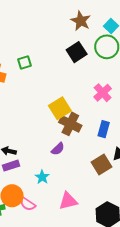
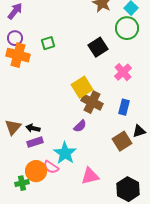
black square: (77, 52) -> (98, 47), moved
cyan star: (42, 177) -> (65, 153), size x1.6
pink semicircle: (28, 204) -> (51, 167), moved

